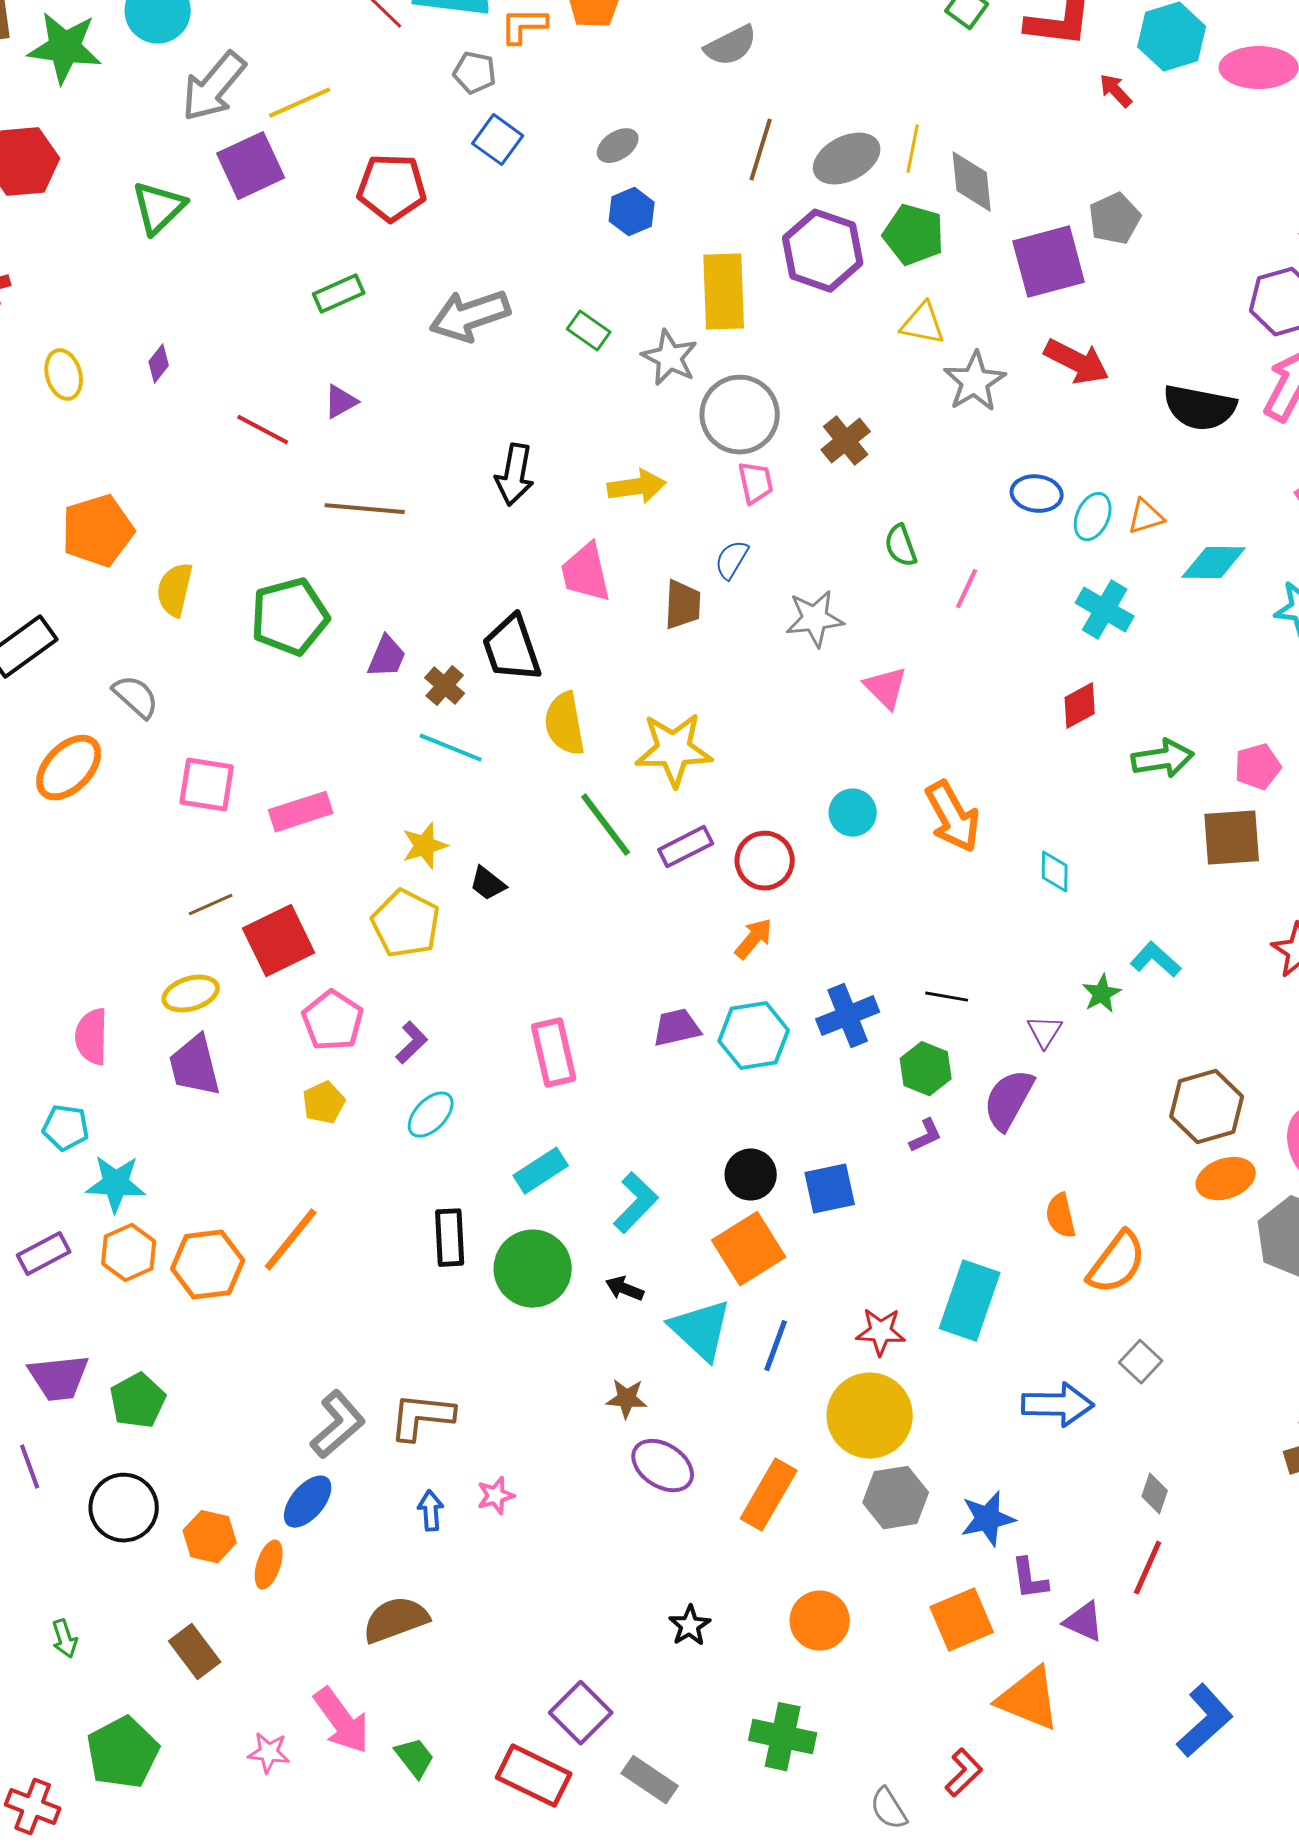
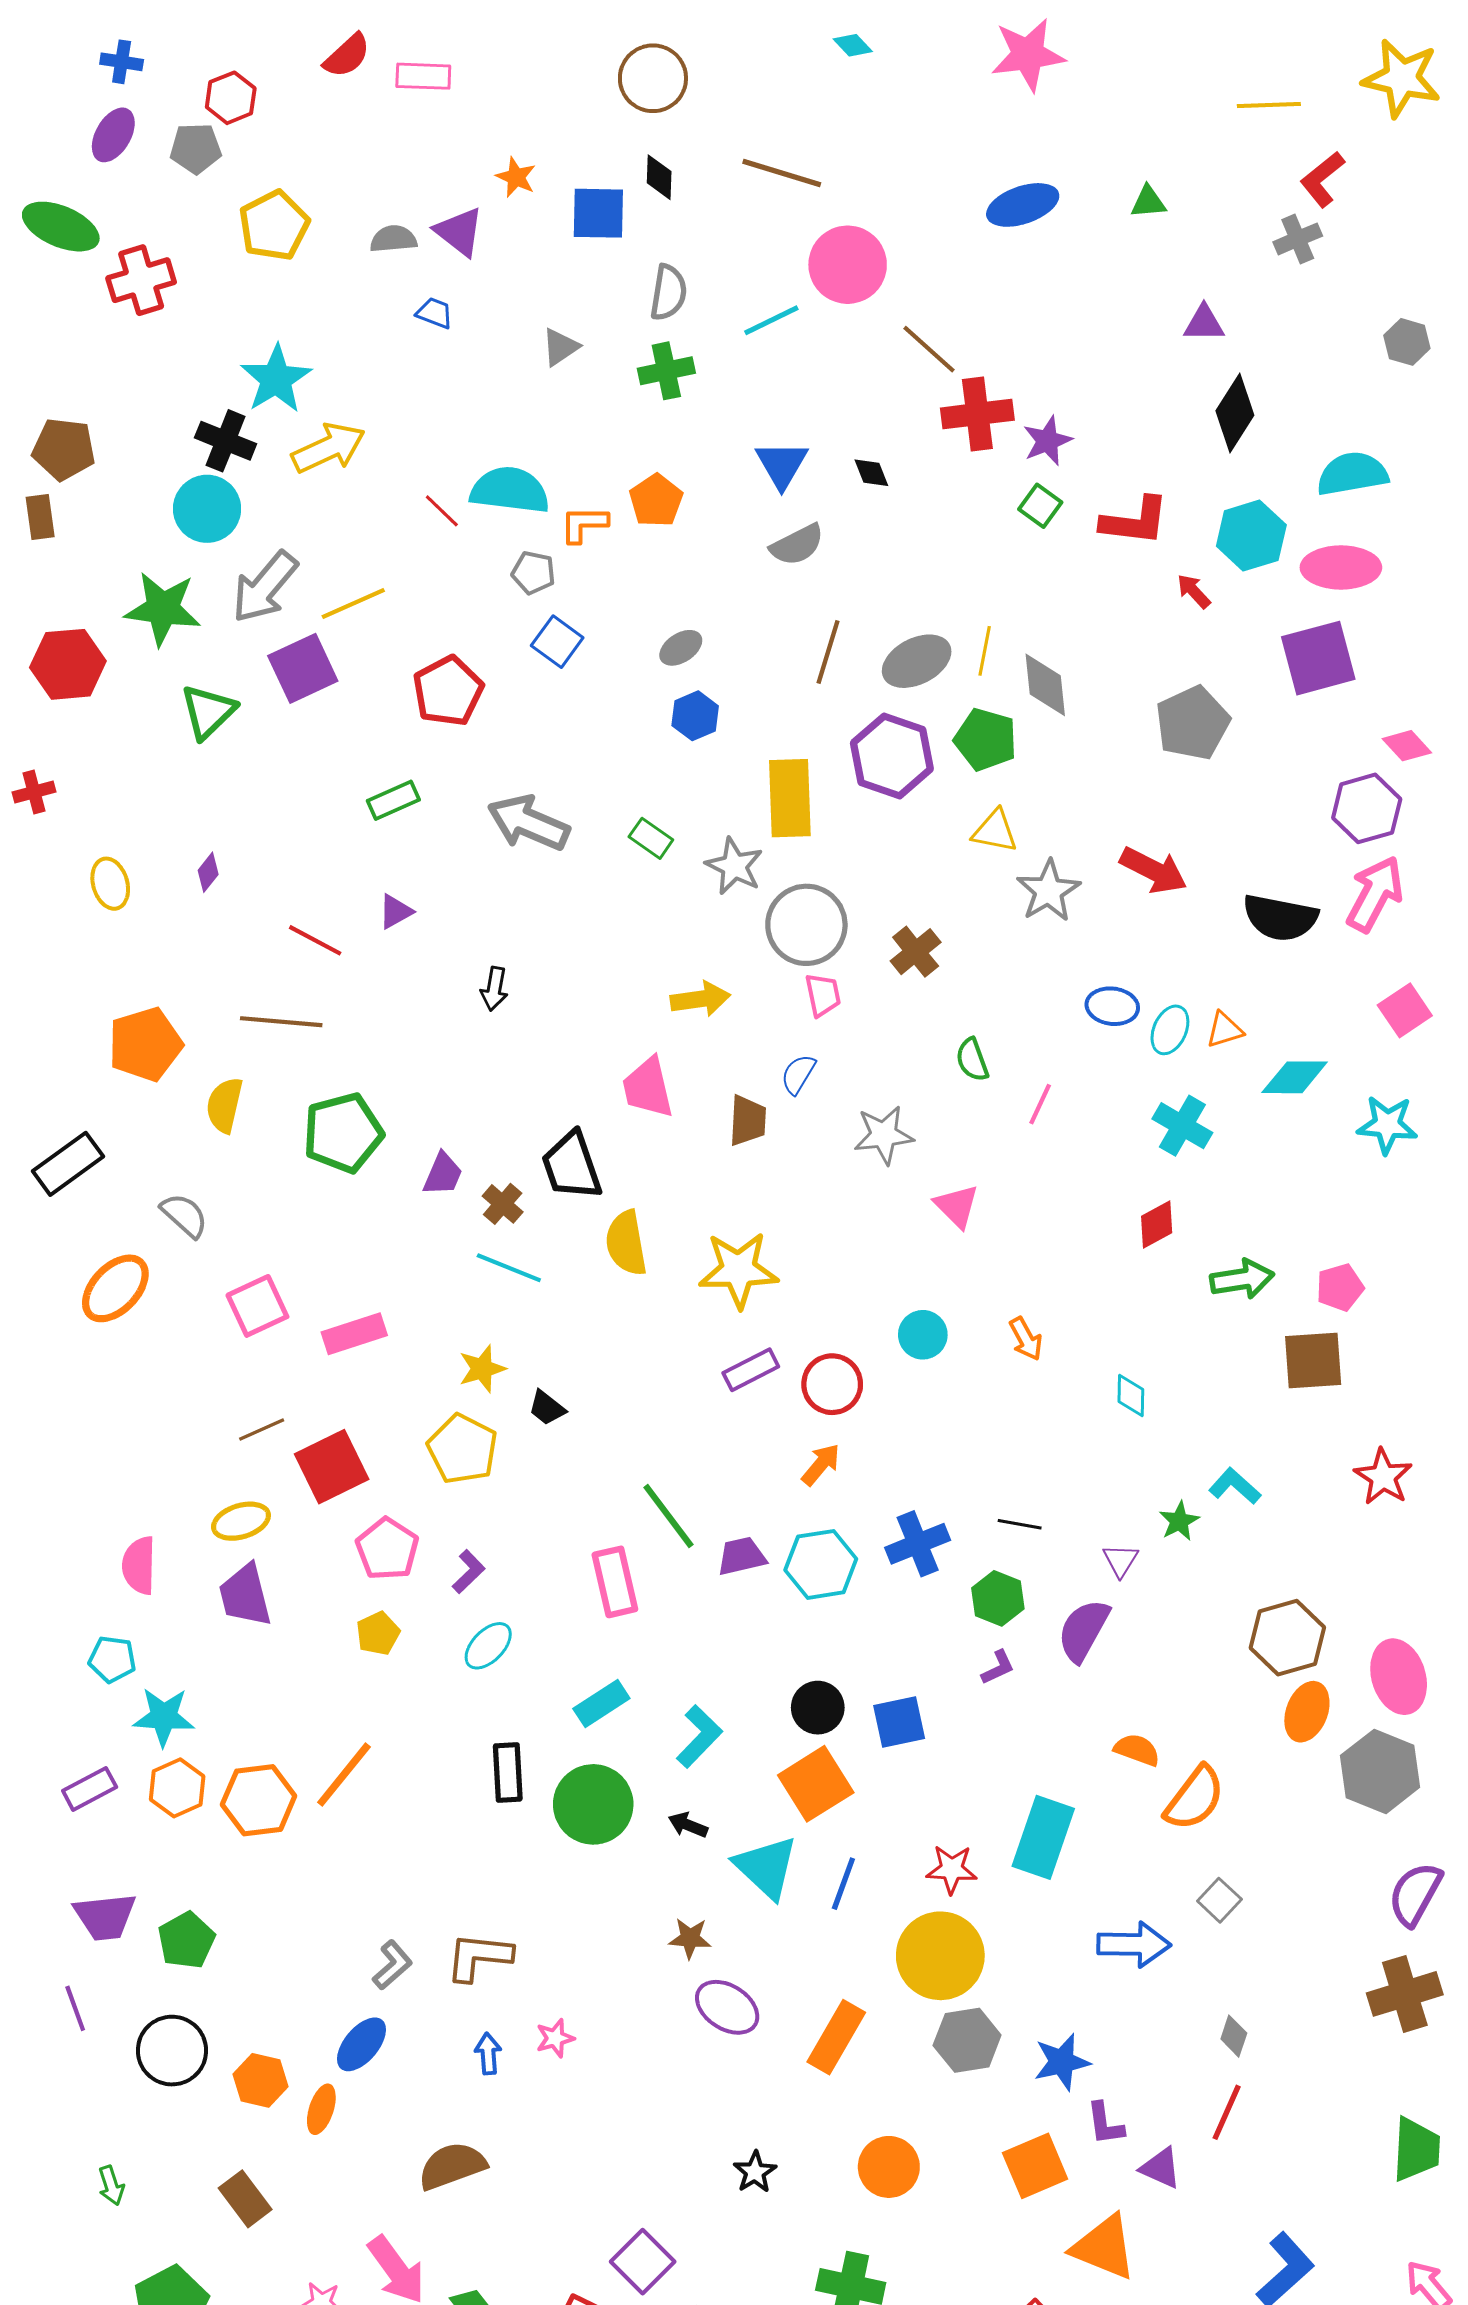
green star: (65, 48) -> (163, 609), moved
red pentagon: (392, 188) -> (448, 691), turned -30
gray pentagon: (1115, 219) -> (1193, 723), size x1.4
purple square: (1049, 262) -> (1318, 658), moved
gray arrow: (470, 316) -> (528, 823), turned 42
black arrow: (515, 475) -> (494, 989), moved, size x0.7
brown line: (365, 509) -> (281, 1022), moved
pink square: (207, 785) -> (257, 1306), turned -34
orange arrow: (953, 817) -> (1026, 1339), size x0.6
green line: (606, 825) -> (668, 1516), moved
orange ellipse: (1226, 1179) -> (1307, 1712), turned -50
orange semicircle: (1061, 1216) -> (1137, 1750), turned 123
gray L-shape: (338, 1425) -> (392, 1965), size x0.7

